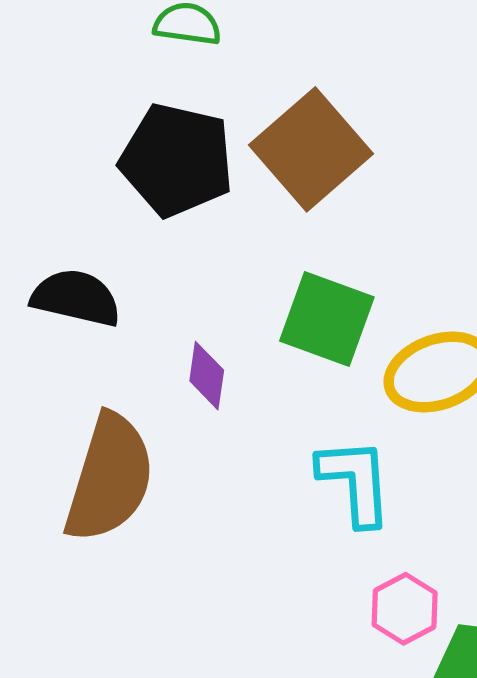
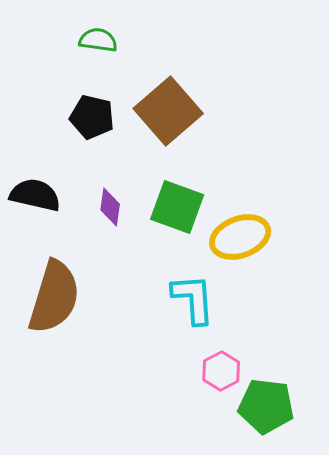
black pentagon: (177, 160) -> (92, 117), size x0.7
purple diamond: (207, 376) -> (110, 207), moved

